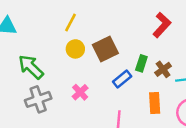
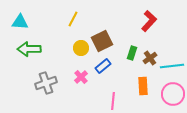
yellow circle: (75, 49) -> (81, 48), moved
green arrow: (31, 67) -> (29, 49), moved, turned -45
blue rectangle: (122, 79) -> (103, 66), moved

